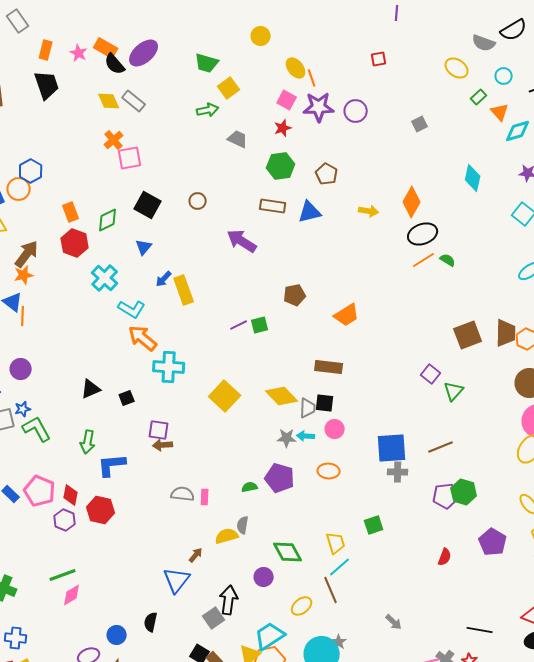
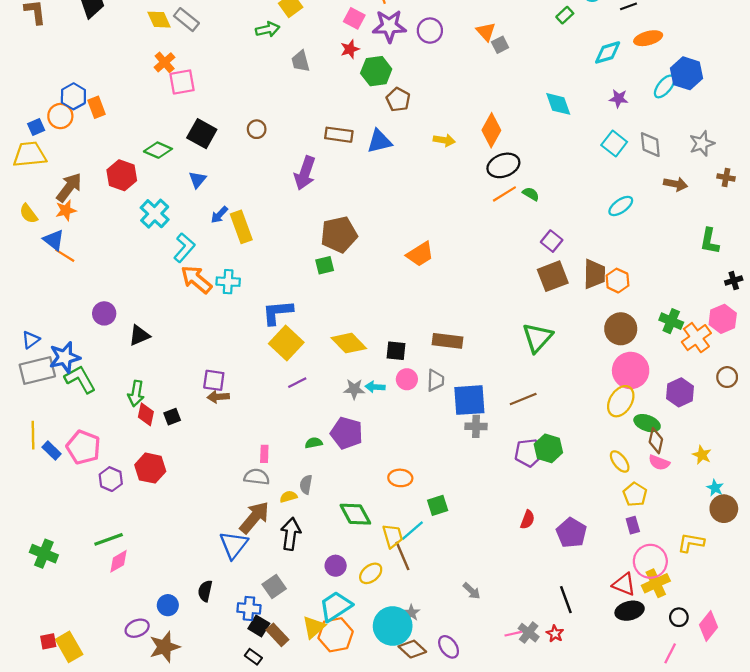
orange triangle: (500, 112) -> (486, 32), moved
gray trapezoid: (238, 139) -> (301, 61), turned -130
green hexagon: (281, 166) -> (376, 71), moved
cyan diamond: (473, 178) -> (558, 104), turned -32
orange rectangle: (71, 212) -> (97, 107), moved
green diamond: (108, 220) -> (158, 150), turned 50
purple arrow: (242, 241) -> (305, 173), turned -104
brown pentagon: (295, 295) -> (339, 234), moved, size x1.5
cyan L-shape: (132, 309) -> (184, 248), turned -80
orange line: (23, 316) -> (65, 255), turned -60
purple line: (239, 325) -> (297, 383), moved
cyan cross: (169, 367) -> (228, 282), moved, size x0.7
brown rectangle: (329, 367) -> (447, 341), moved
purple circle: (21, 369) -> (104, 313), moved
purple square: (431, 374) -> (552, 241), moved
green triangle: (454, 391) -> (537, 338), size x1.4
black square: (127, 398) -> (172, 417), moved
gray trapezoid: (308, 408) -> (435, 380), moved
blue star: (23, 409) -> (65, 357), size x1.8
blue L-shape: (112, 465) -> (277, 312), moved
orange ellipse: (329, 471) -> (400, 478), moved
gray semicircle: (183, 494) -> (257, 477), moved
red diamond: (71, 495) -> (146, 414), moved
green square: (374, 525) -> (438, 505), moved
yellow semicircle: (227, 536) -> (288, 497), size x0.7
purple pentagon: (493, 542) -> (571, 533), moved
yellow trapezoid: (336, 543) -> (393, 536), moved
brown arrow: (196, 555) -> (254, 517), size x2.0
purple circle: (264, 577) -> (336, 566), moved
black arrow: (229, 600) -> (291, 534), moved
black line: (480, 630) -> (566, 600), turned 60
blue cross: (16, 638) -> (249, 608), moved

